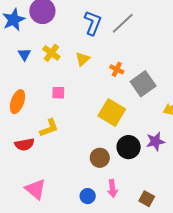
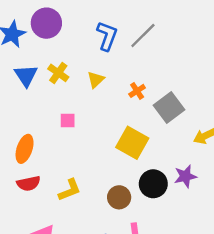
blue triangle: (24, 54) -> (26, 76), size x1.5
orange cross: (117, 69) -> (137, 91), turned 32
orange ellipse: (17, 102) -> (25, 149), moved
yellow L-shape: (49, 128) -> (70, 190), moved

